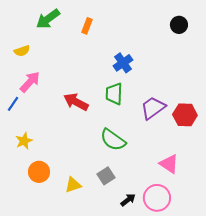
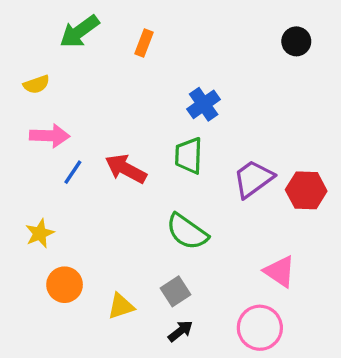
pink arrow: (30, 82) -> (50, 136), turned 50
blue line: (13, 104) -> (73, 172), moved
black arrow: (128, 200) -> (180, 331), moved

